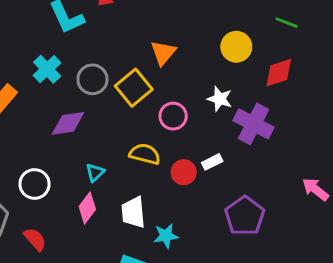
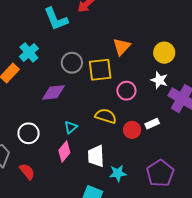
yellow circle: (236, 47) -> (164, 53), moved
cyan cross: (47, 69) -> (29, 53), moved
yellow square: (134, 88) -> (100, 70), turned 30
purple pentagon: (245, 216) -> (160, 173), moved

